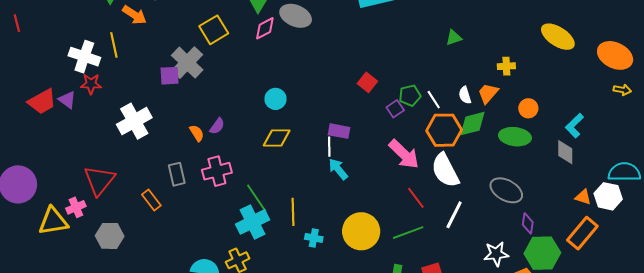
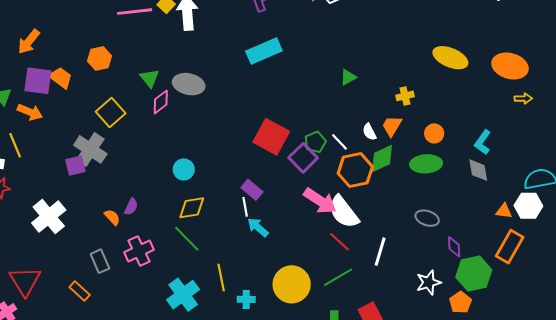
red square: (367, 82) -> (271, 137), size x1.8
purple square: (395, 109) -> (303, 158), size x1.6
purple rectangle: (339, 131) -> (252, 190), turned 40
white semicircle: (445, 170) -> (344, 212), moved
gray ellipse: (506, 190) -> (427, 218), size x0.7
green line: (257, 198) -> (187, 239), moved

